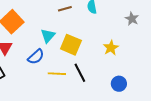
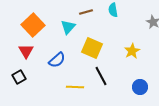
cyan triangle: (48, 36) -> (68, 27), moved
yellow line: (57, 74) -> (75, 87), moved

